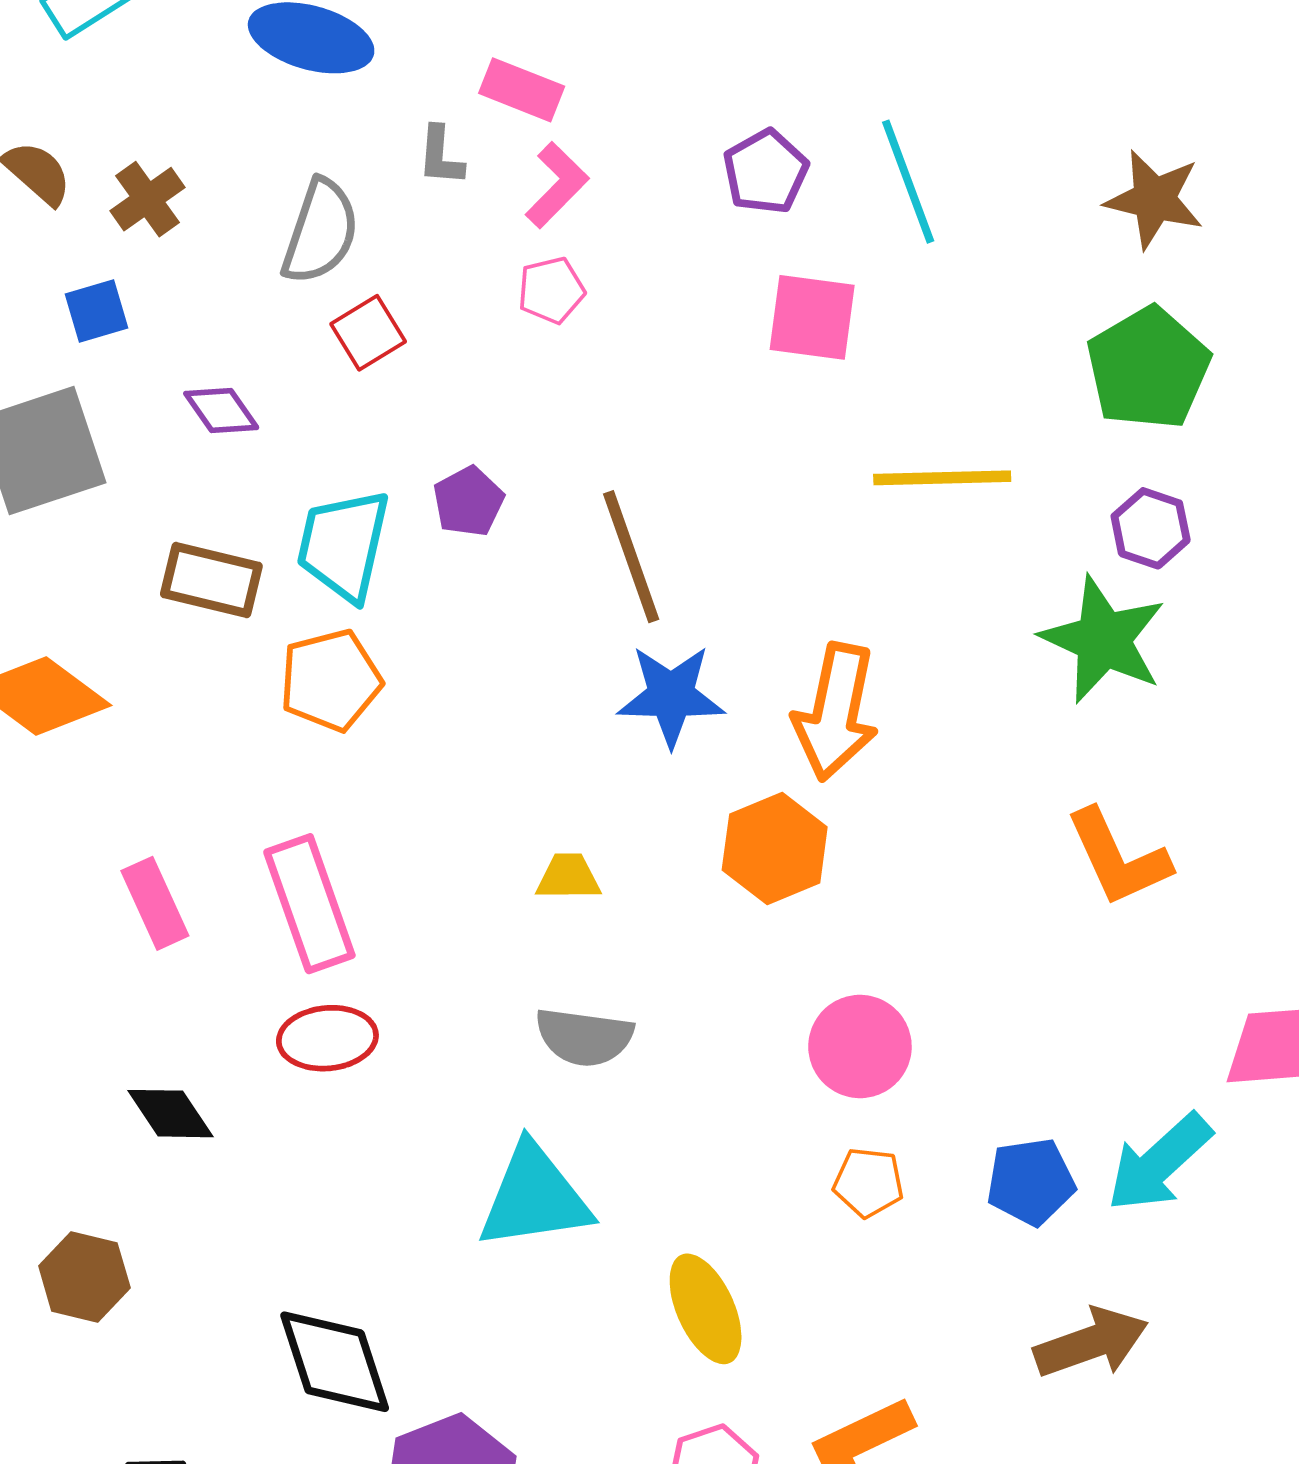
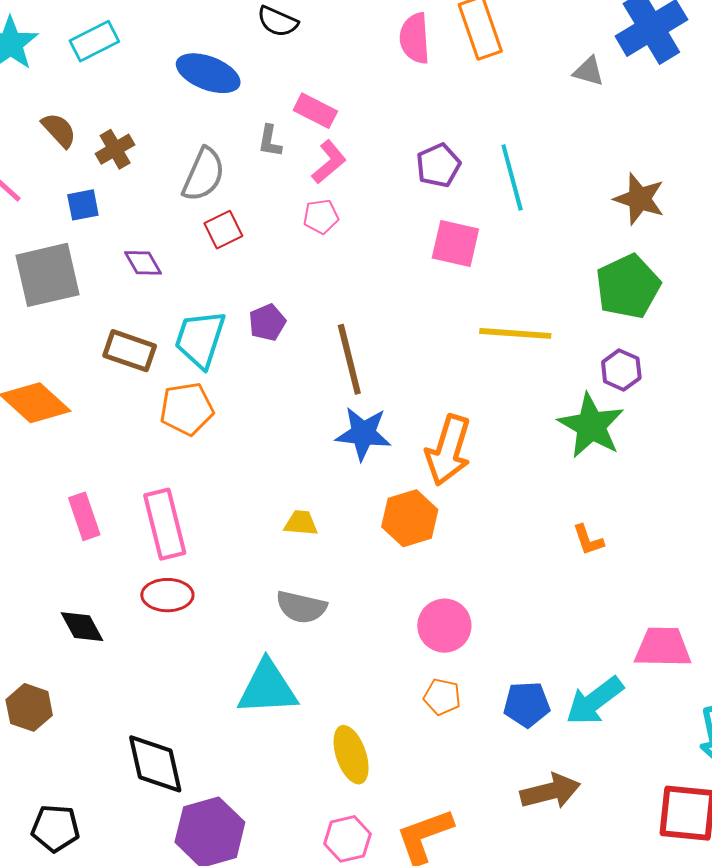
orange L-shape: (1118, 858) -> (588, 540), size x0.6

